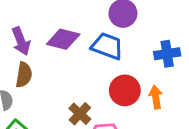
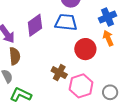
purple diamond: (63, 39) -> (35, 25), turned -35
orange arrow: (156, 97) -> (108, 38), moved

